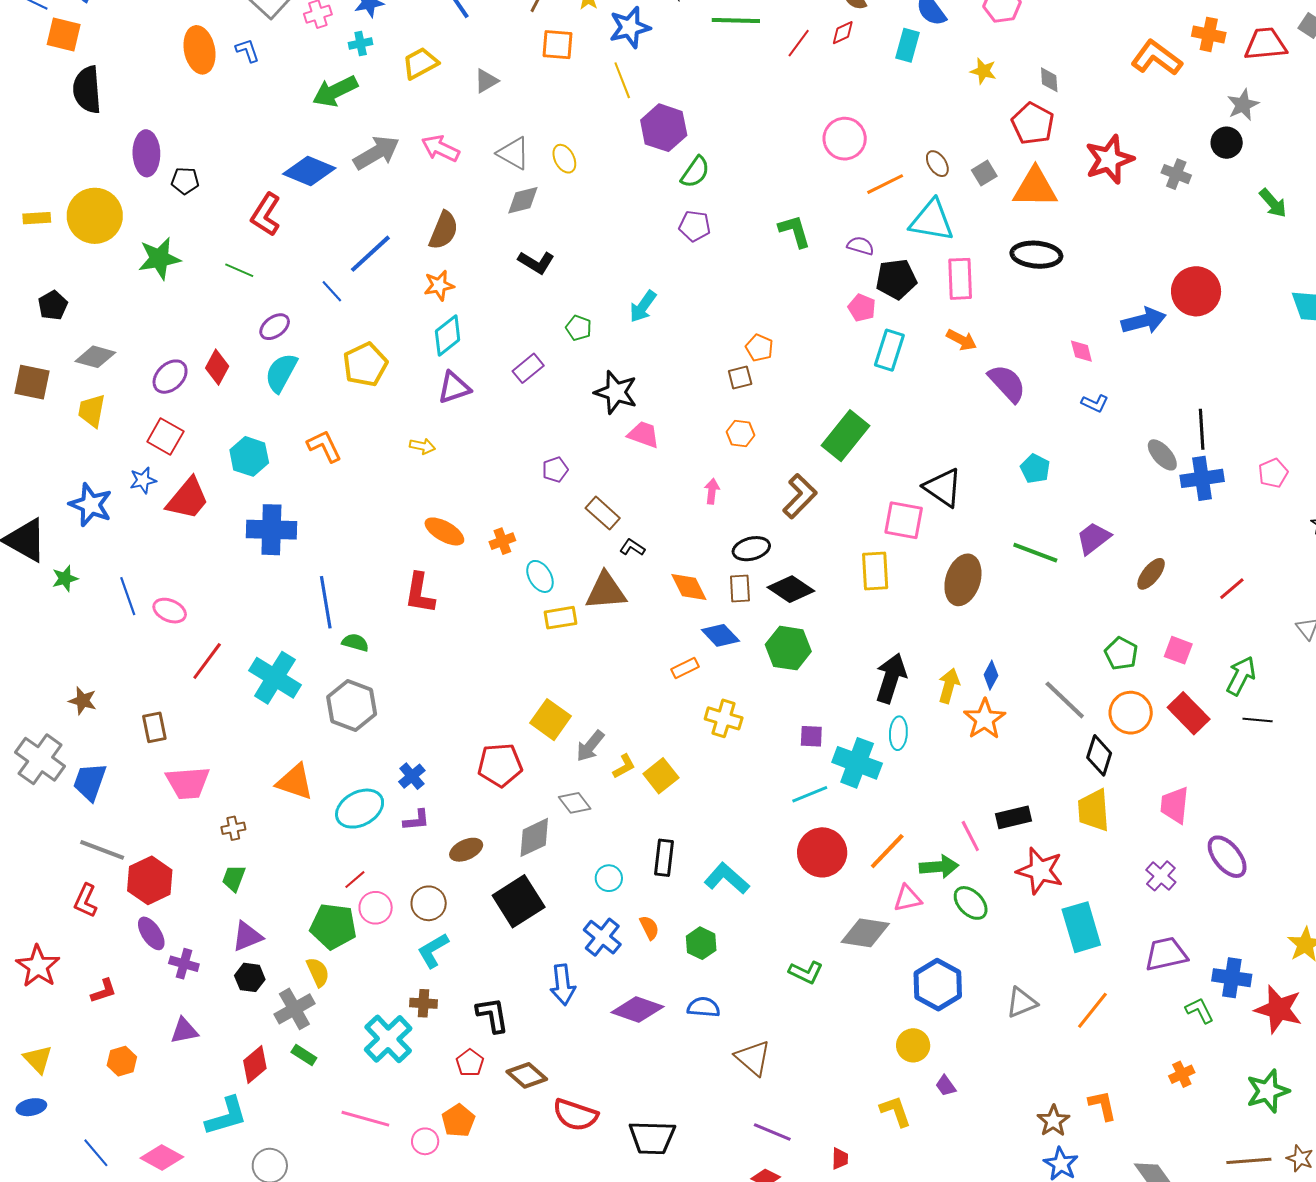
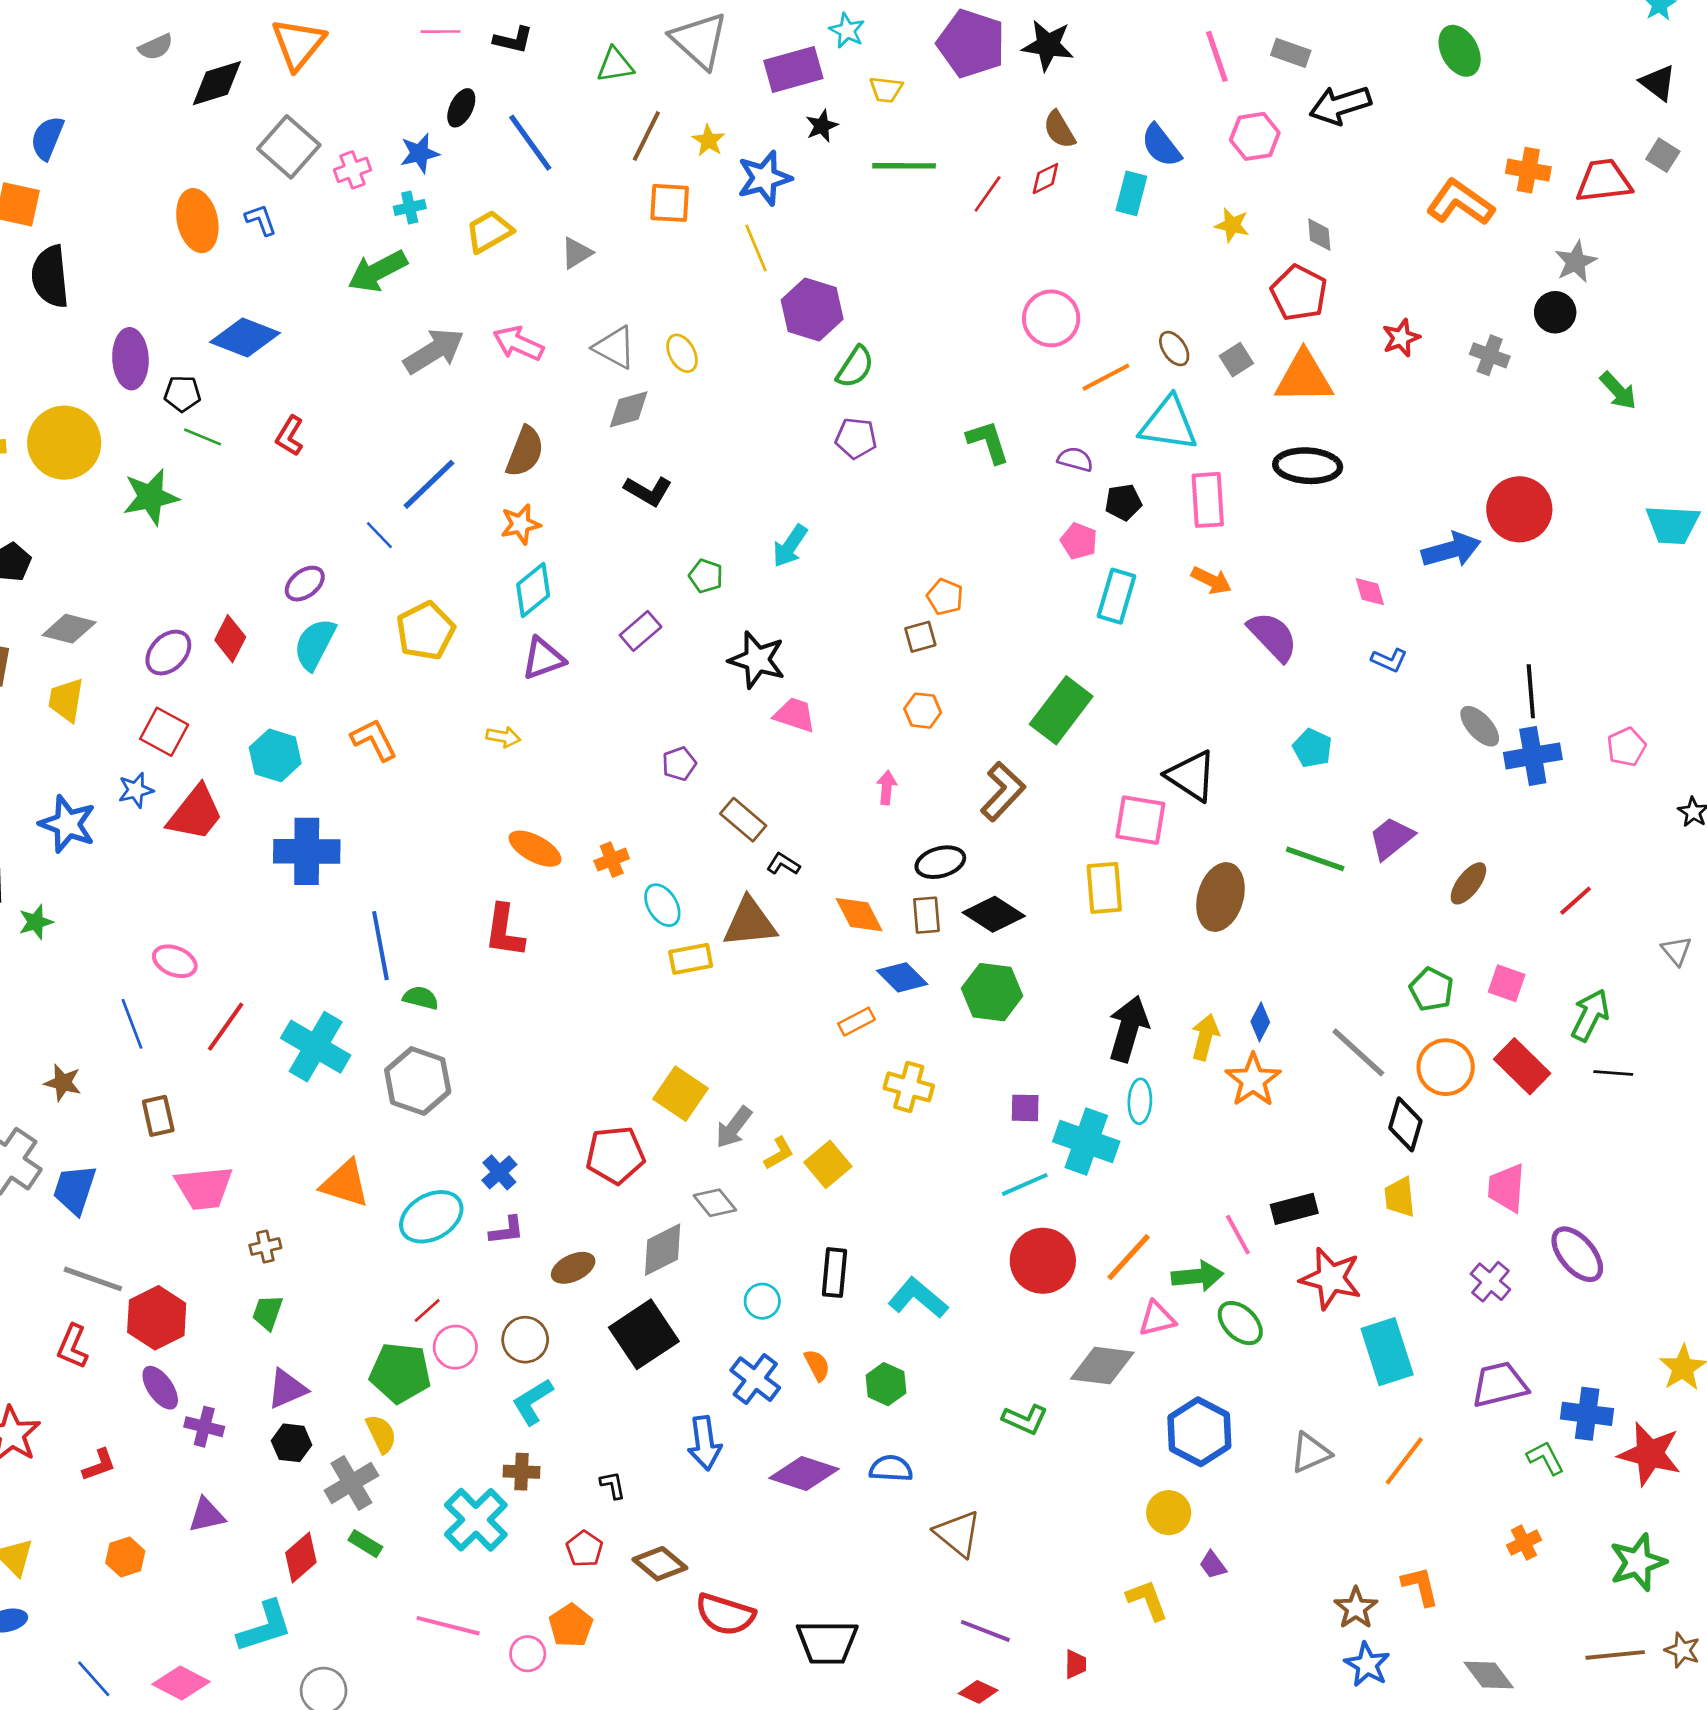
red star: (1109, 159) -> (1401, 338), size x0.6
blue diamond: (309, 171) -> (245, 337), moved
red L-shape: (266, 215) -> (290, 436), size x0.7
green line: (239, 270) -> (203, 437), moved
black pentagon: (896, 279) -> (1123, 502), size x0.7
blue line: (128, 596) -> (132, 1024), moved
yellow trapezoid: (1094, 810) -> (1400, 1197), size x0.7
black L-shape: (492, 1015) -> (613, 1485), size x0.6

